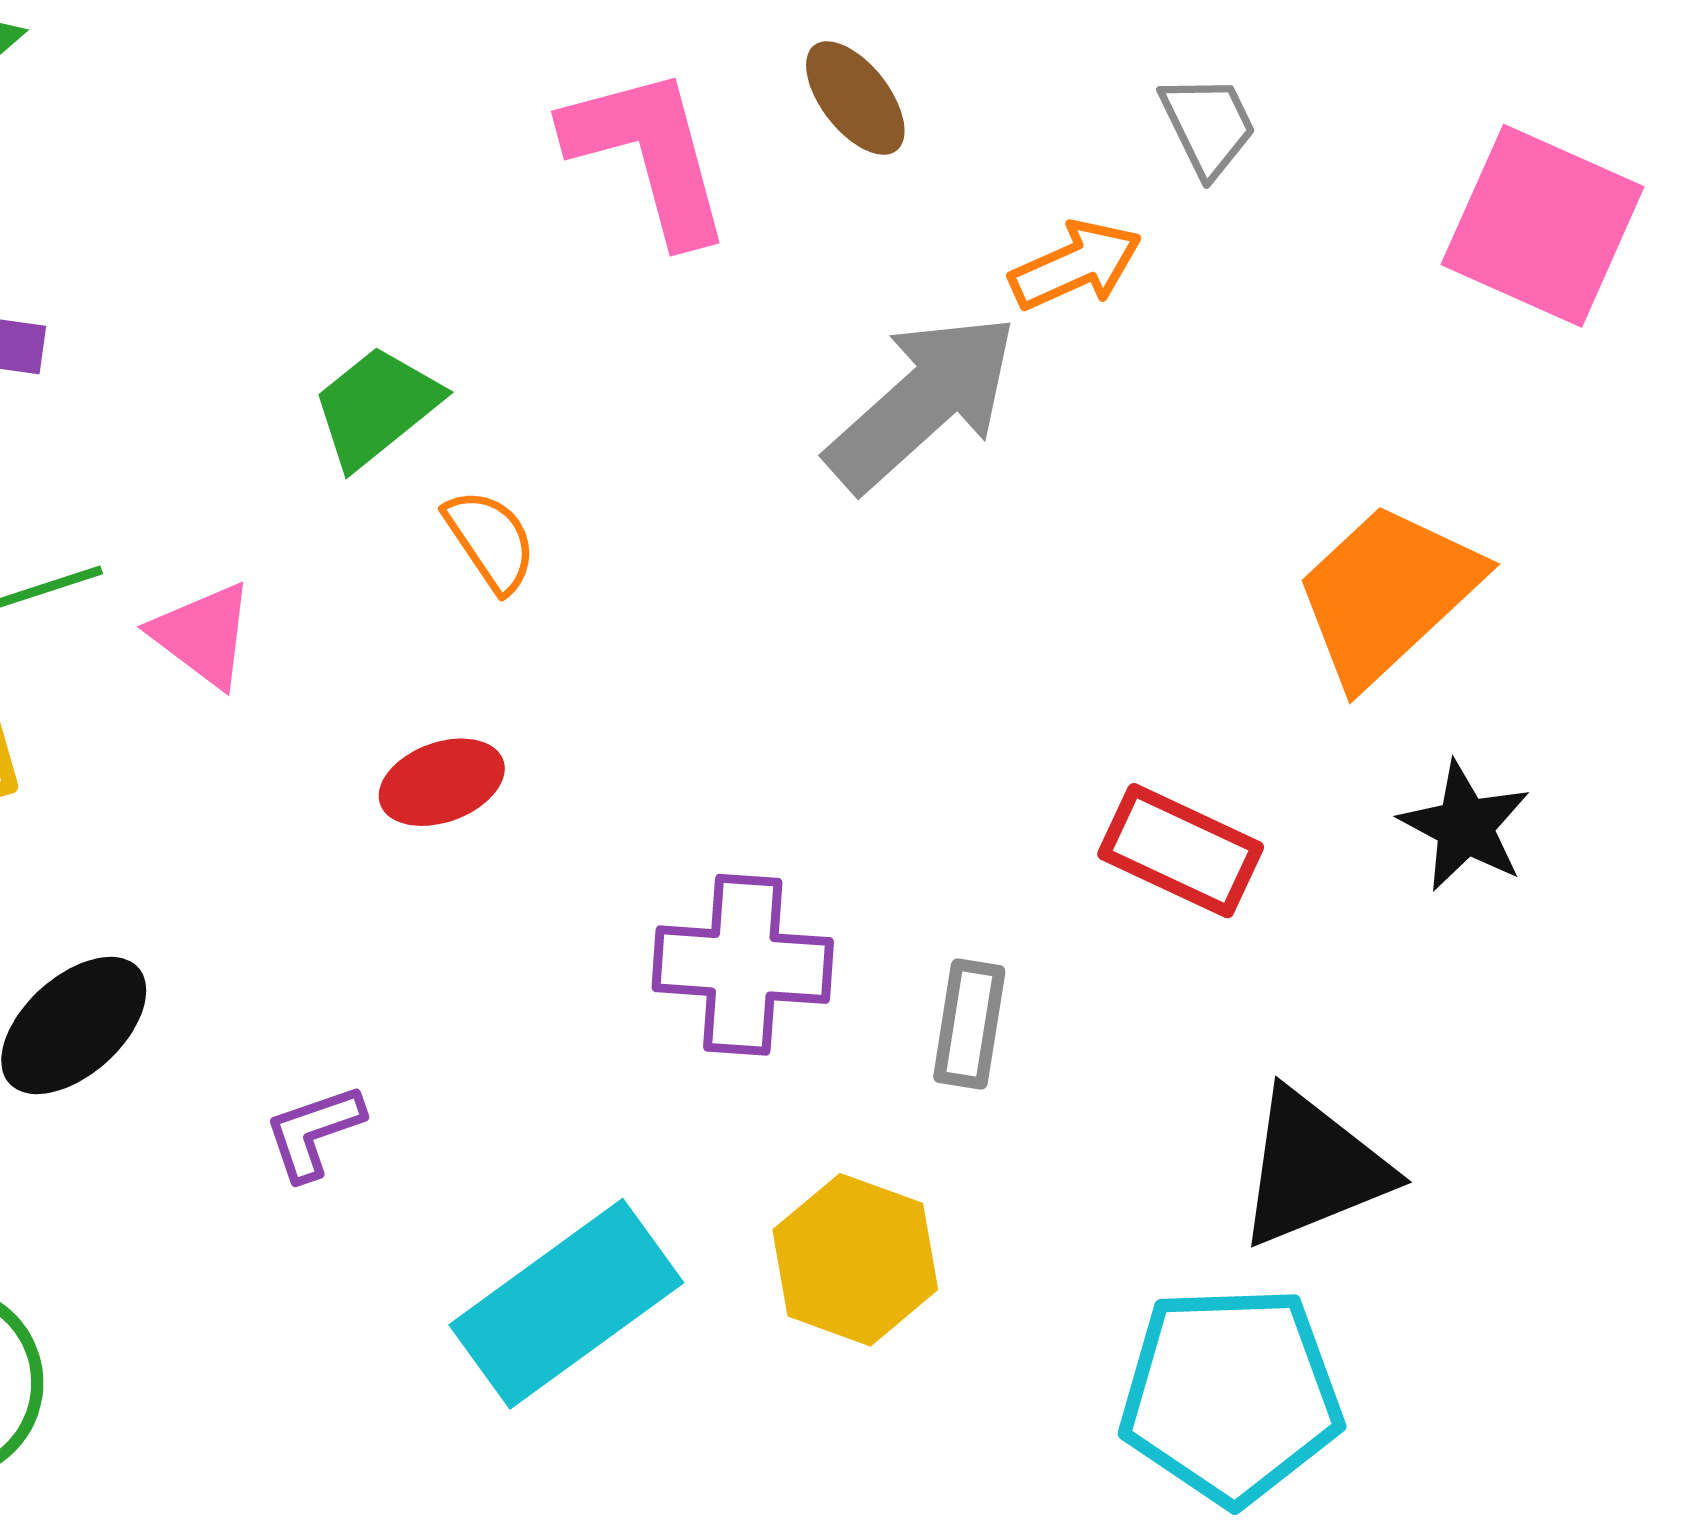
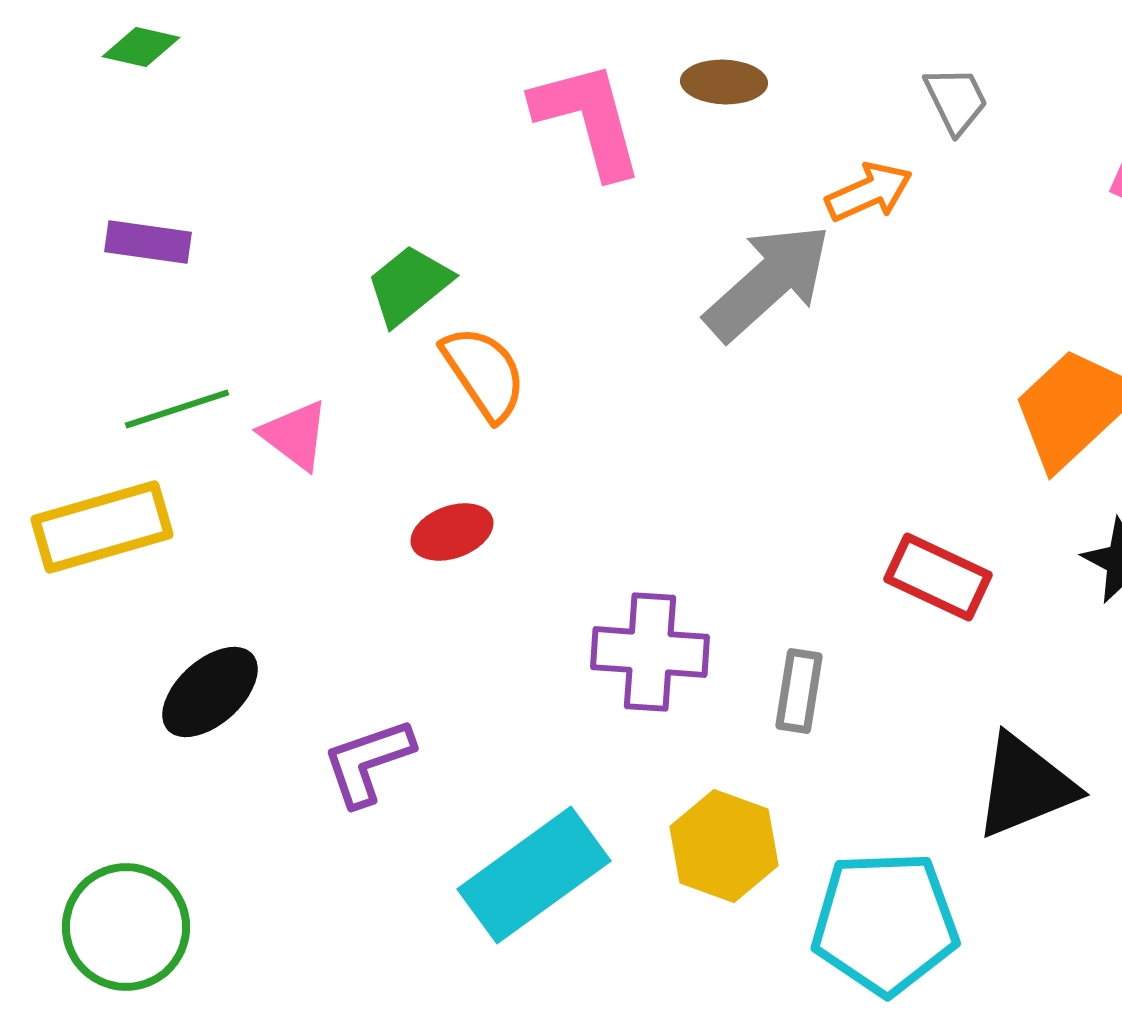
brown ellipse: (855, 98) -> (724, 82), turned -50
orange semicircle: (490, 540) -> (484, 373), size x1.4
purple L-shape: (314, 1132) -> (368, 762), size x1.4
cyan pentagon: (1231, 1395) -> (885, 923), moved

